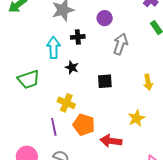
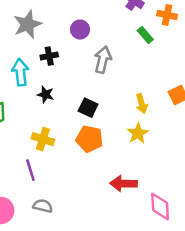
black square: (105, 81) -> (88, 108), turned 35
yellow star: (136, 118) -> (138, 133), moved
orange pentagon: (84, 125) -> (89, 139), moved
red arrow: (111, 141) -> (123, 184), moved

